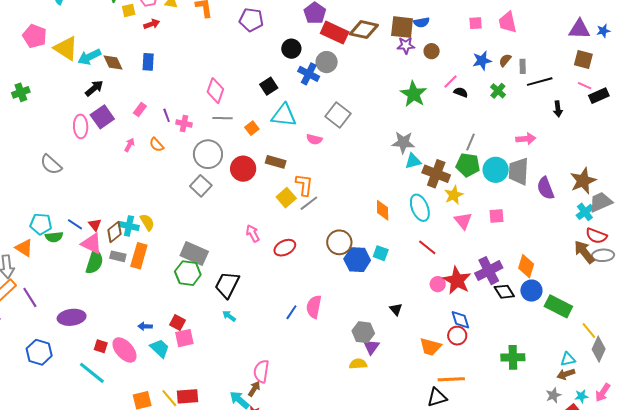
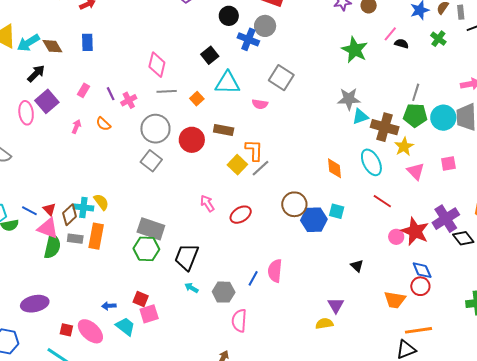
pink cross: (184, 123) -> (129, 100), turned -35
gray hexagon: (363, 332) -> (224, 292), moved
pink semicircle: (261, 371) -> (239, 321), moved

